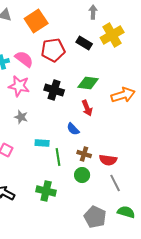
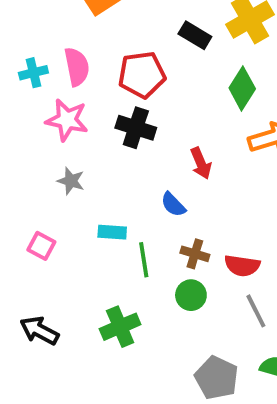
red pentagon: (53, 50) -> (142, 75), moved
pink semicircle: (24, 59) -> (77, 67), turned 42
green diamond: (88, 83) -> (242, 88), moved, turned -65
green cross: (46, 191) -> (120, 327), turned -36

